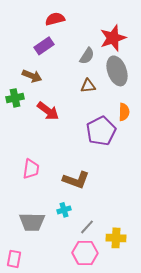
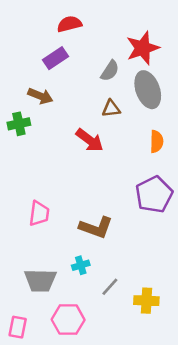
red arrow: (48, 111) -> (90, 140), moved
purple pentagon: (101, 131) -> (154, 195), moved
pink hexagon: (85, 253) -> (68, 320), moved

